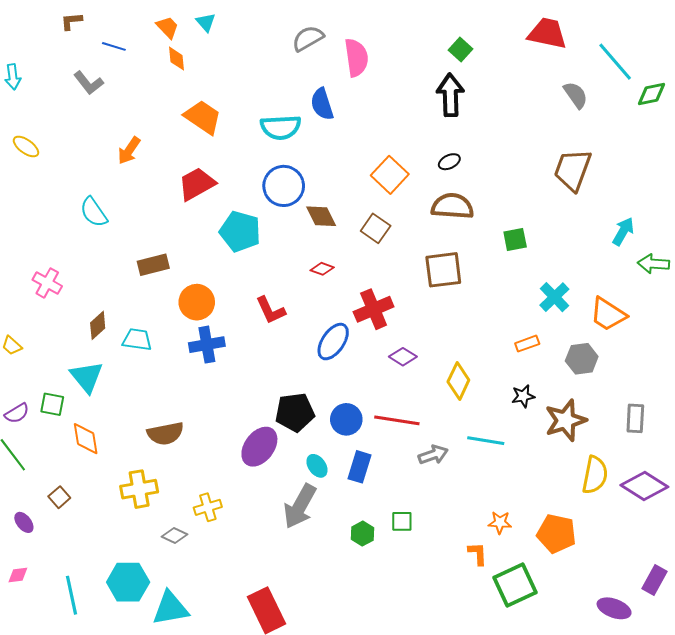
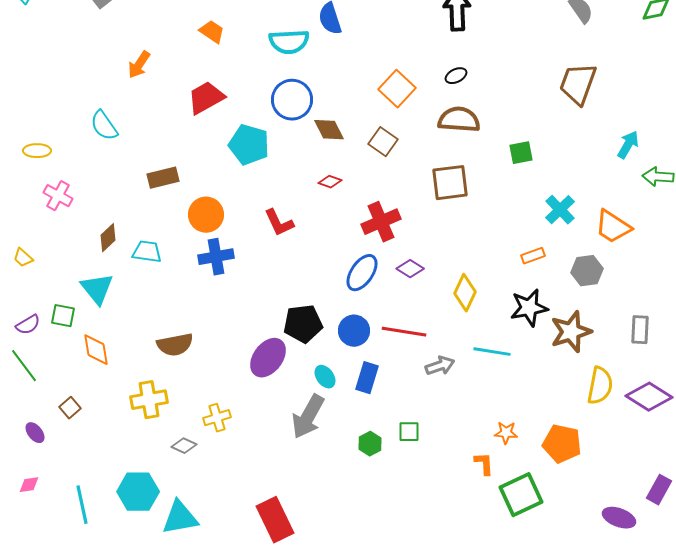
orange trapezoid: (203, 117) -> (212, 32), size x0.7
yellow ellipse: (26, 147) -> (37, 151), moved, turned -36
blue ellipse: (333, 342) -> (362, 273), moved
black star: (523, 396) -> (529, 308), size x1.6

